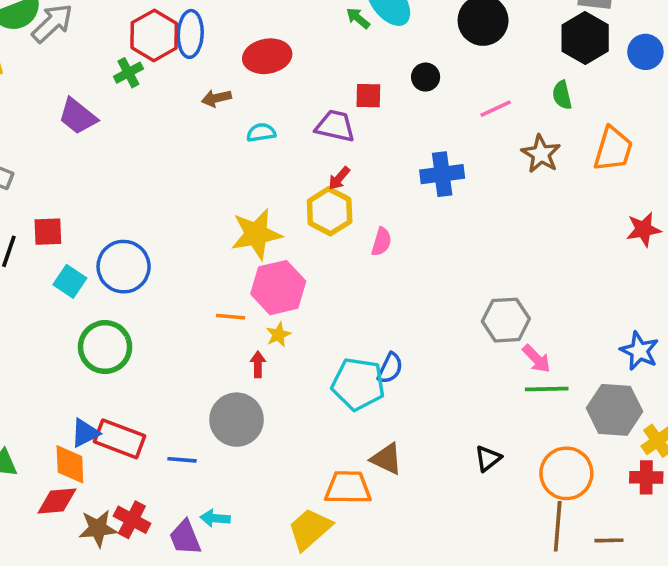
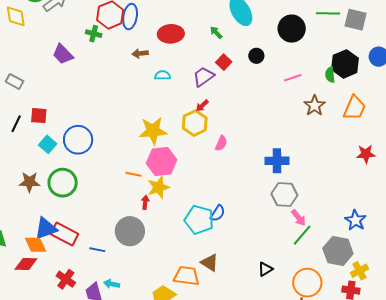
green arrow: (358, 18) -> (216, 32), moved
black hexagon: (585, 38) -> (345, 64), moved
green cross: (128, 73) -> (94, 34), turned 35
red square: (368, 96) -> (224, 62), turned 35
purple trapezoid: (335, 126) -> (204, 77), turned -55
blue cross: (442, 174) -> (277, 161), moved
yellow star: (278, 335) -> (158, 187), size x1.6
green line: (547, 389) -> (302, 235), turned -55
blue triangle: (85, 433) -> (46, 228), size x1.4
orange diamond: (70, 464) -> (35, 245), turned -30
brown star: (98, 528) -> (29, 182), moved

